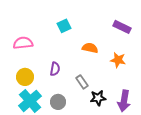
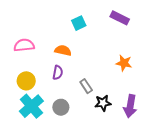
cyan square: (64, 26) -> (79, 23), moved
purple rectangle: (122, 27) -> (120, 18), moved
orange semicircle: (90, 48) -> (63, 50), moved

